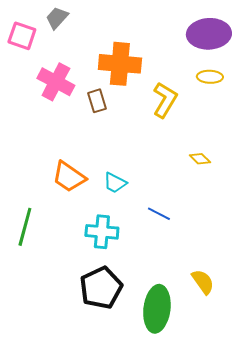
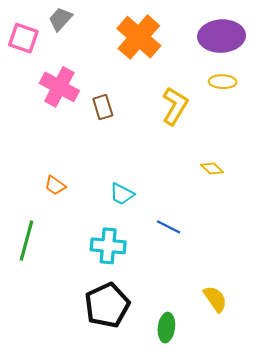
orange cross: (120, 64) -> (139, 37), moved, turned 36
orange trapezoid: (69, 177) -> (55, 185), moved, size x0.6
green ellipse: (157, 309) -> (166, 328), size x0.6

